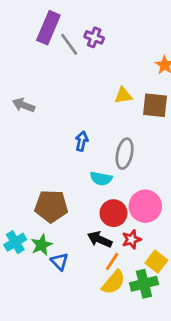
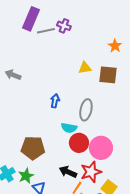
gray line: (69, 44) -> (46, 31), turned -66
red circle: (113, 213) -> (79, 143), moved
red star: (131, 239) -> (91, 172), size x1.5

